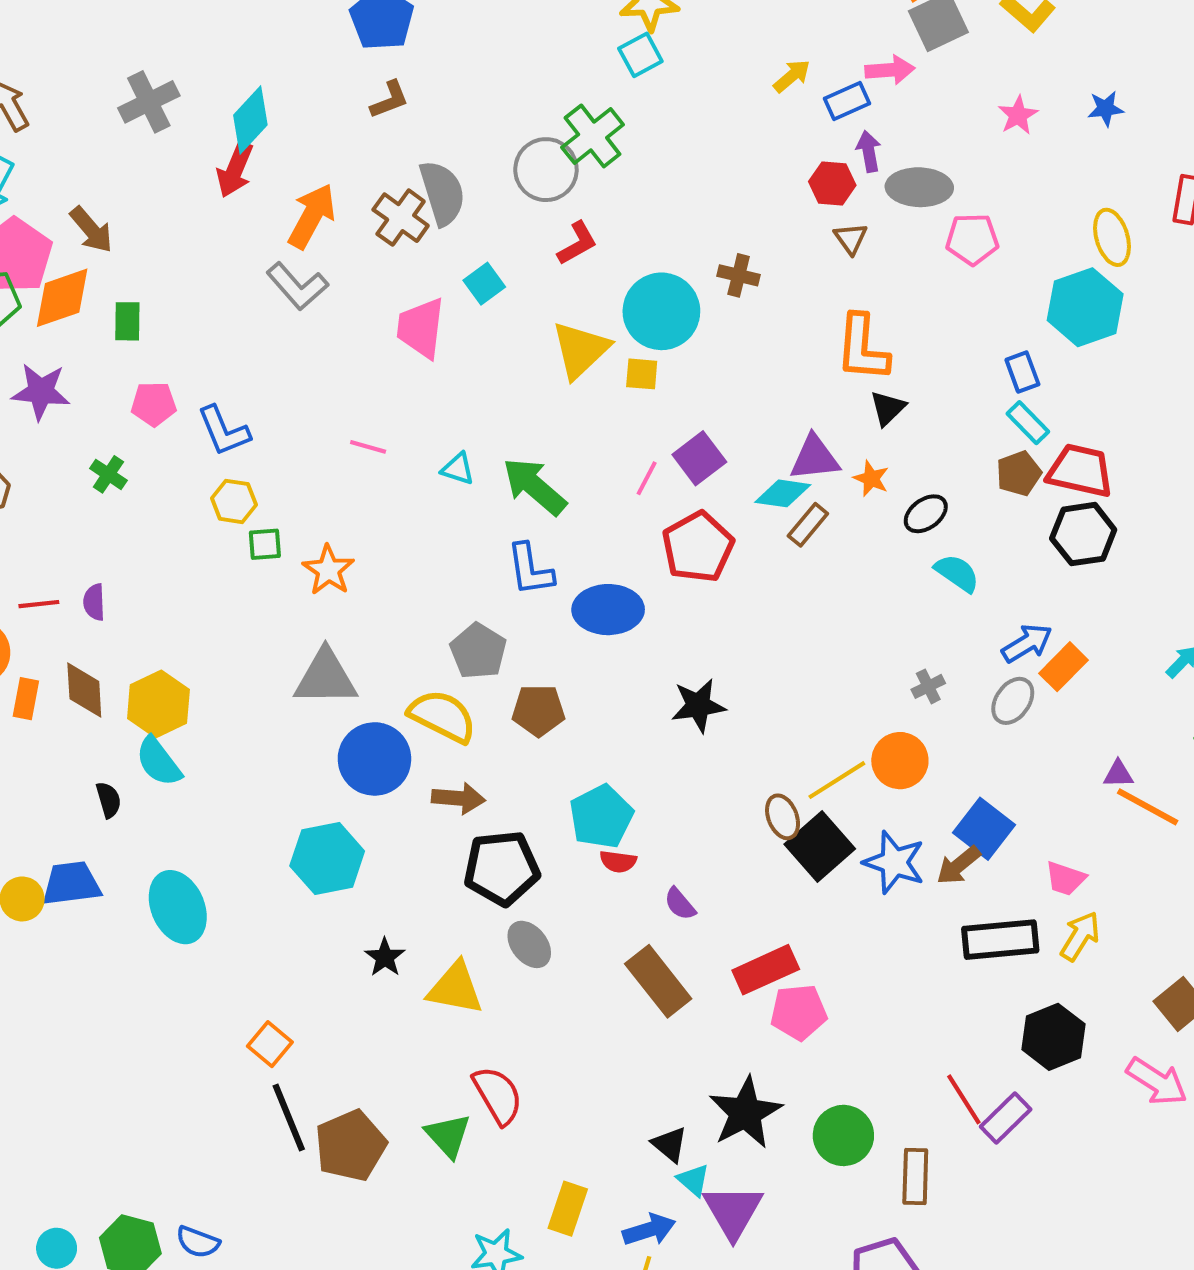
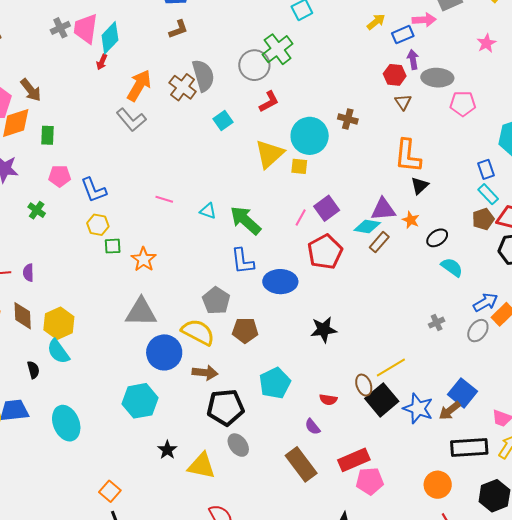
gray cross: (149, 102) -> (60, 28), size x0.7
red arrow: (235, 170) -> (102, 62), size x0.6
pink trapezoid: (421, 328) -> (86, 29), moved
orange circle: (900, 761) -> (438, 485), moved
red semicircle: (618, 861) -> (328, 400), moved

